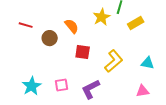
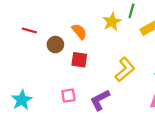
red square: (83, 52) -> (79, 60), moved
cyan star: (32, 86) -> (22, 100), moved

